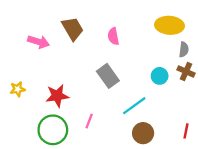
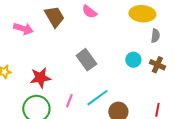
pink semicircle: (113, 36) -> (89, 12), moved, turned -42
brown cross: (186, 72) -> (157, 65), moved
cyan line: (134, 106) -> (97, 98), moved

